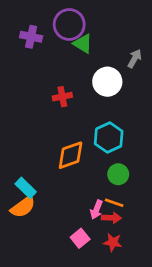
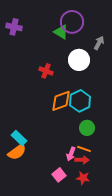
purple circle: (69, 24) -> (72, 22), moved
purple cross: (31, 37) -> (14, 27), moved
red cross: (62, 97) -> (46, 71), turned 32
orange diamond: (71, 155) -> (61, 101), moved

